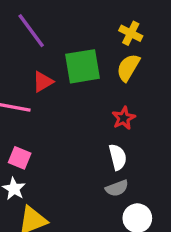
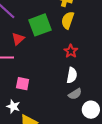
white semicircle: (118, 157) -> (72, 75), turned 35
pink square: (20, 158) -> (23, 84), moved

